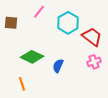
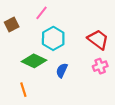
brown square: (11, 23) -> (12, 25), turned -32
cyan hexagon: (68, 23) -> (53, 38), moved

